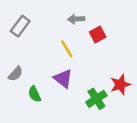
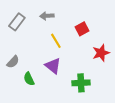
gray arrow: (76, 19) -> (47, 16), moved
red star: (120, 85) -> (101, 53), moved
green cross: (96, 99) -> (81, 83), turned 30

